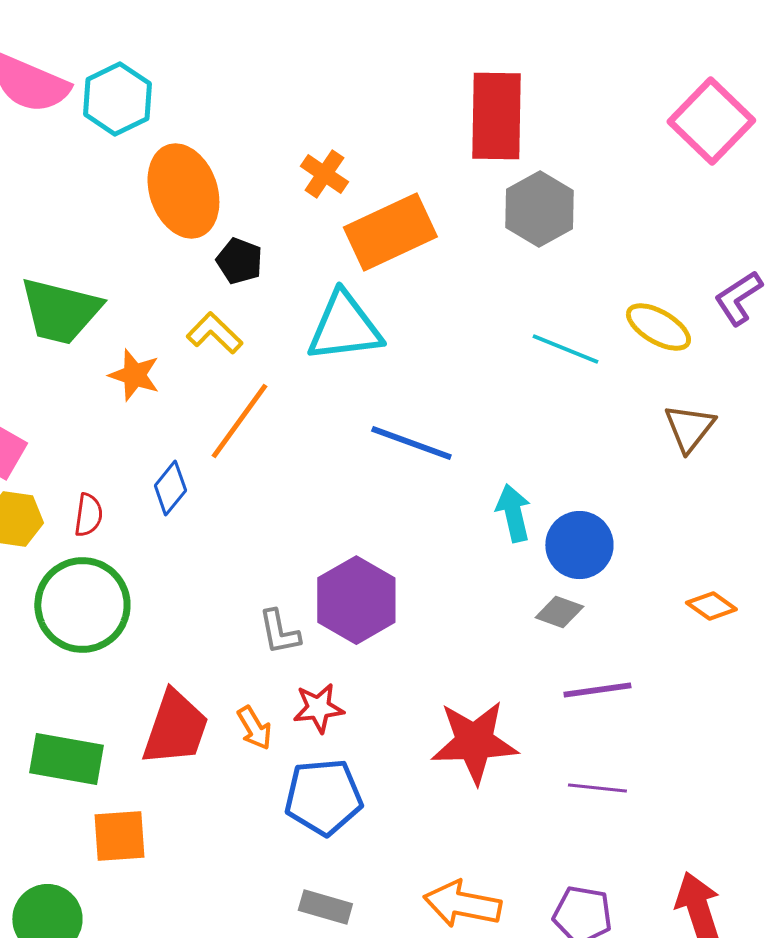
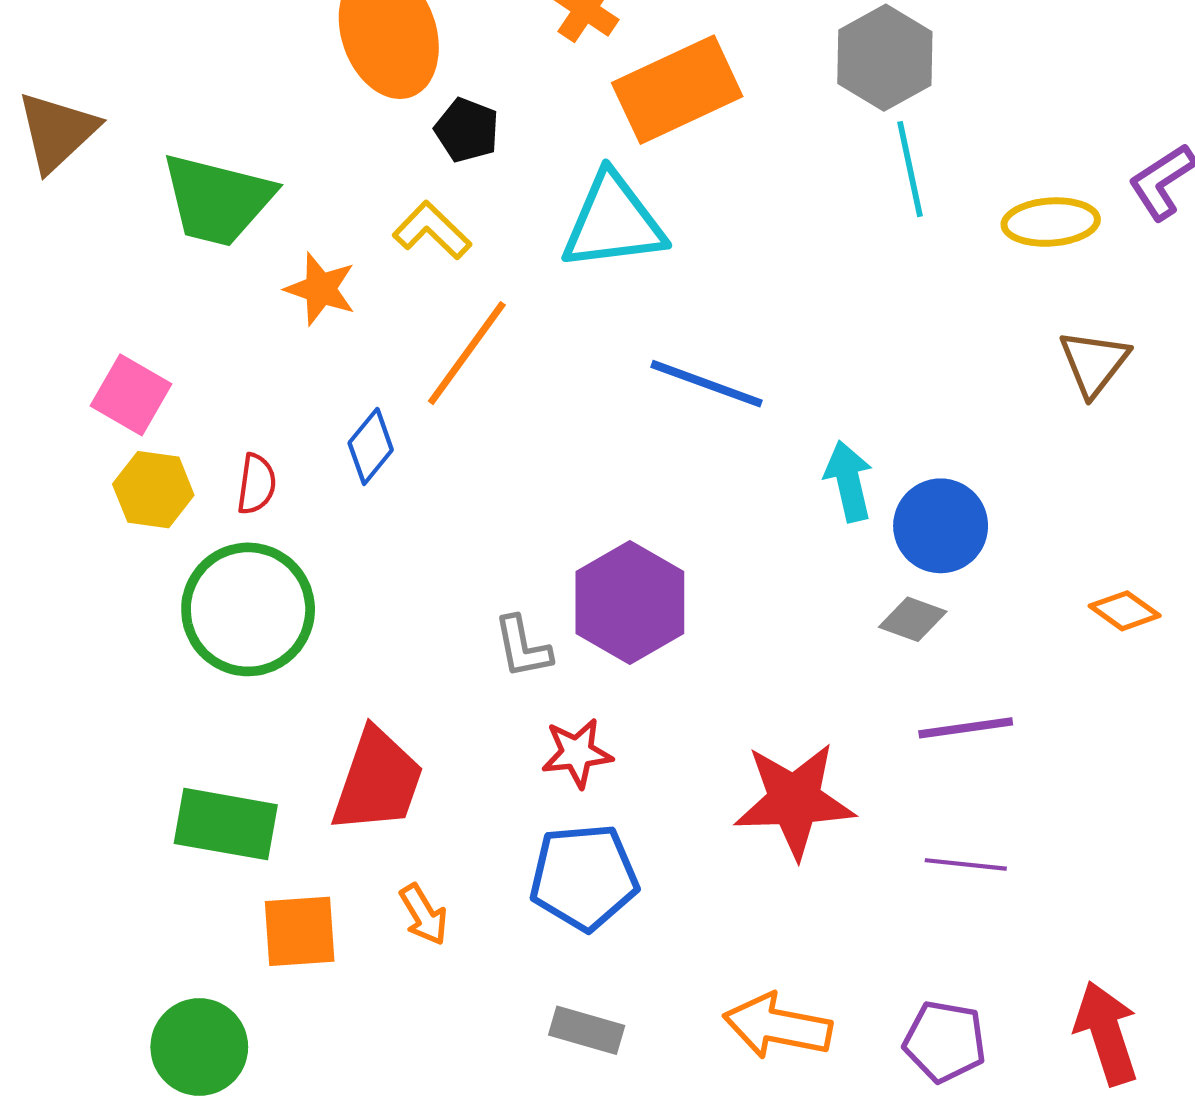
yellow ellipse: (658, 327) -> (1051, 222), turned -34
cyan line: (565, 349) -> (910, 169), moved, turned 56
orange arrow: (254, 728) -> (424, 915), moved

